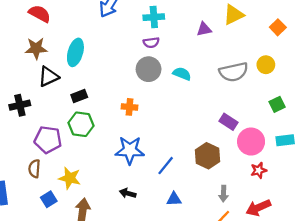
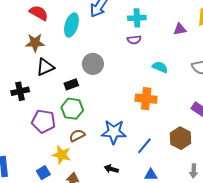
cyan ellipse: (75, 52) -> (71, 25), moved
gray circle: (149, 69) -> (93, 64), moved
orange cross: (129, 107) -> (146, 99), moved, size x1.5
brown semicircle: (34, 169) -> (77, 136), moved, turned 56

